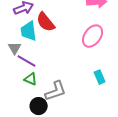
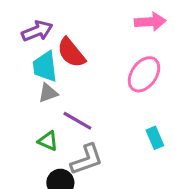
gray triangle: (15, 48) -> (48, 93), moved, turned 40
purple line: (27, 61) -> (77, 121), moved

